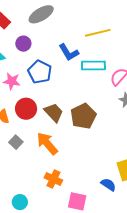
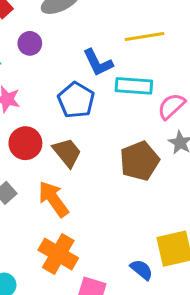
blue pentagon: (40, 72) -> (76, 100), moved
brown pentagon: (83, 116) -> (139, 161), moved
orange cross: (53, 179) -> (58, 254), size x1.4

